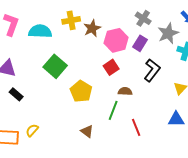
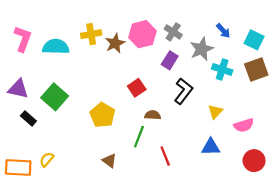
pink hexagon: (116, 40) -> (142, 34), moved
green square: (55, 66) -> (55, 97), moved

